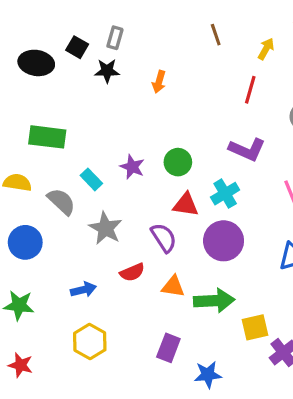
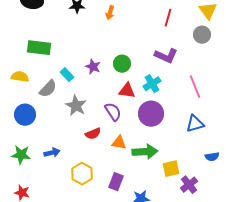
gray semicircle: (61, 201) -> (48, 89), turned 90
blue arrow: (83, 290) -> (52, 153), moved
yellow hexagon: (90, 342) -> (82, 174), moved

